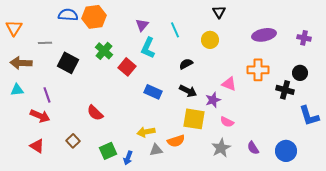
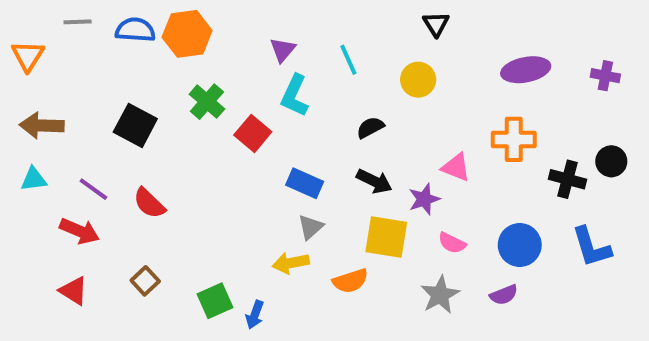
gray line: (45, 43) -> (78, 22), moved
black circle: (300, 73) -> (611, 161), moved
purple line: (47, 95) -> (93, 189), turned -35
red semicircle: (95, 113) -> (149, 203), moved
blue L-shape: (309, 116) -> (591, 247), moved
purple semicircle: (253, 148) -> (504, 295), turned -80
gray triangle: (156, 150) -> (311, 227), moved, turned -32
blue circle: (286, 151) -> (520, 245), moved

